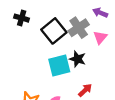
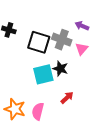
gray cross: (79, 28) -> (62, 40), turned -36
black square: (54, 31) -> (39, 42), turned -35

